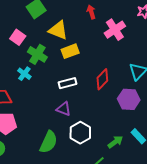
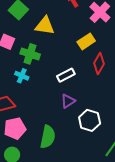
yellow rectangle: (70, 51) -> (86, 41), moved
purple triangle: (64, 109) -> (68, 101), turned -42
green semicircle: (49, 142) -> (48, 137), moved

